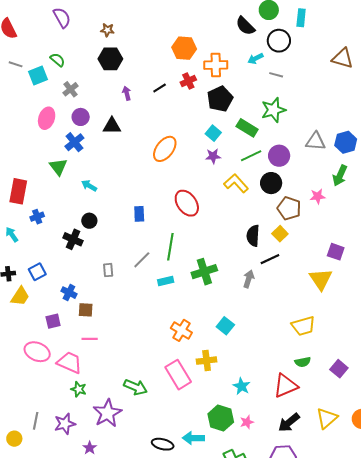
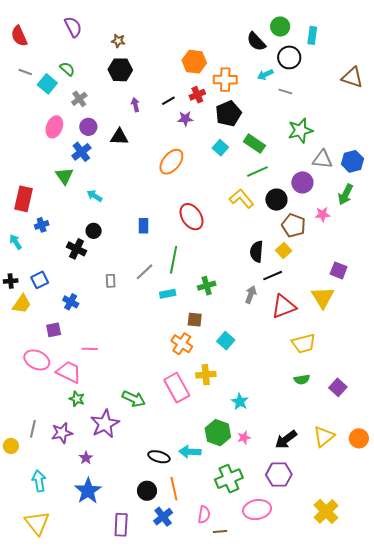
cyan square: (38, 75) -> (47, 84), turned -30
green star: (273, 110) -> (300, 130), moved
purple star: (213, 156) -> (185, 119), moved
purple circle: (279, 156) -> (302, 182), moved
green cross: (204, 272) -> (207, 286), size x0.7
brown square: (86, 310) -> (195, 320), moved
red triangle: (286, 386) -> (284, 307), moved

